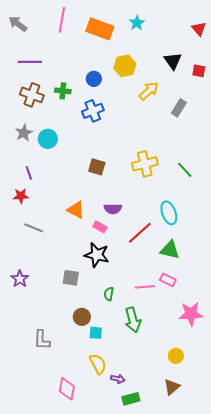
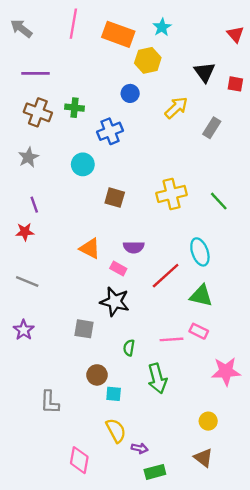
yellow hexagon: (125, 66) -> (148, 60), moved
blue circle: (94, 79) -> (130, 93), moved
cyan circle: (48, 139) -> (83, 164), moved
gray line: (34, 228) -> (27, 282), moved
brown triangle: (172, 387) -> (203, 458), turned -42

